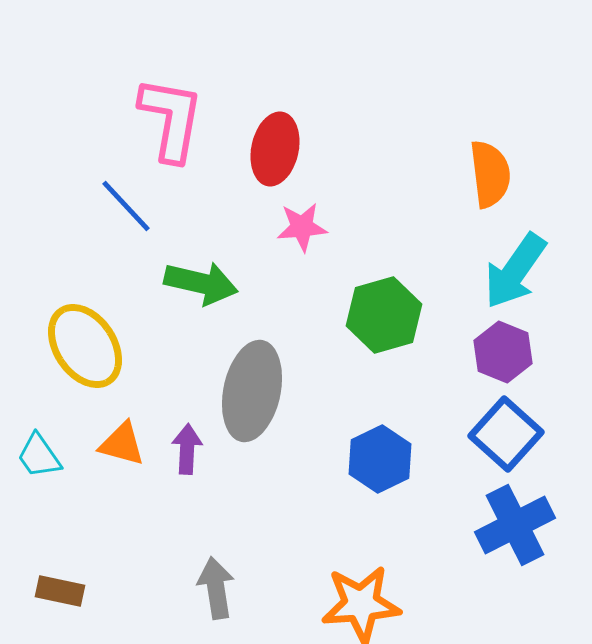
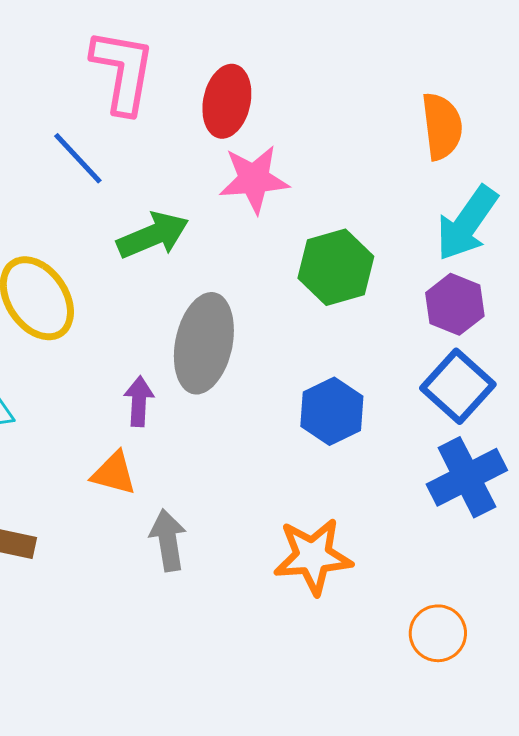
pink star: (302, 227) -> (254, 179), size x1.4
green arrow: (201, 283) -> (153, 235), turned -36
orange triangle: (122, 444) -> (114, 473), moved

